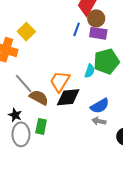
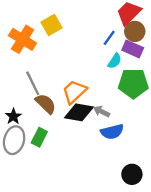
cyan semicircle: (90, 71) -> (115, 61), moved
gray arrow: (99, 121) -> (102, 112), moved

